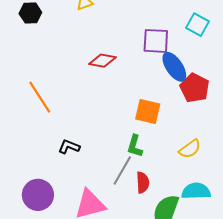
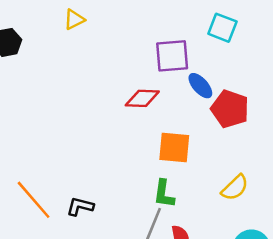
red diamond: (102, 61) -> (142, 98), moved
blue ellipse: (174, 67) -> (200, 86), size x0.7
orange line: (40, 97) -> (34, 200), moved

